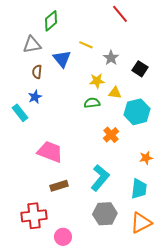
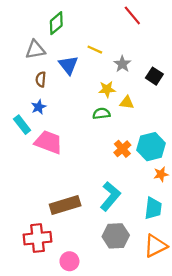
cyan hexagon: (137, 112) -> (151, 147), moved
pink trapezoid: (50, 152) -> (48, 142), moved
brown rectangle: (59, 186) -> (65, 205), size x1.5

